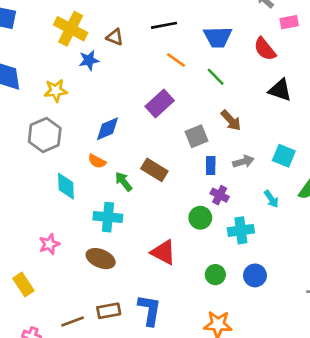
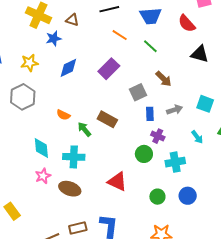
blue diamond: (108, 129) -> (68, 68), moved
cyan diamond: (66, 186) -> (41, 148), moved
pink star: (49, 244) -> (43, 176), moved

